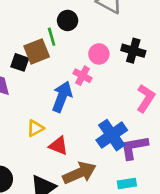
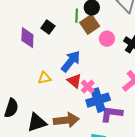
brown square: (37, 51) -> (90, 24), moved, turned -30
pink cross: (83, 76) -> (88, 87), moved
red triangle: (58, 146) -> (74, 81), moved

